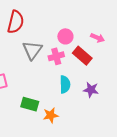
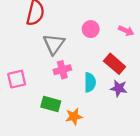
pink cross: (56, 56) -> (62, 70), moved
red rectangle: (82, 56) -> (115, 64), moved

